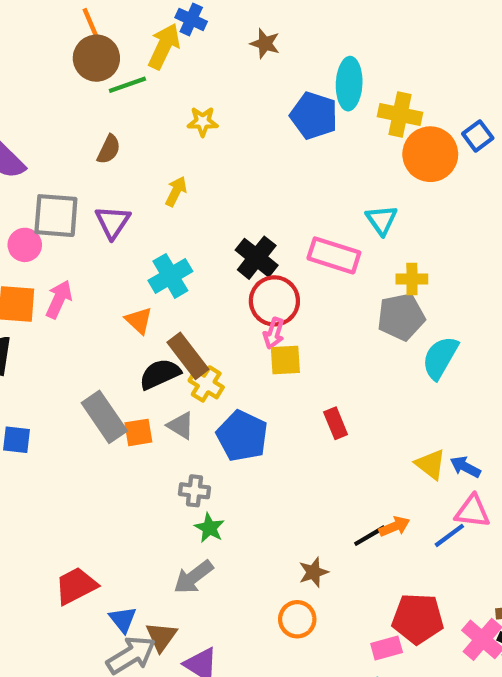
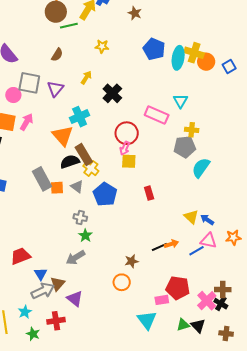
cyan ellipse: (349, 84) -> (178, 58), moved
orange circle: (430, 154) -> (206, 62), moved, size x0.7
black cross: (257, 258) -> (112, 93), moved
orange triangle: (139, 320) -> (63, 136), size x1.6

